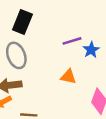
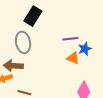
orange triangle: (68, 77) -> (73, 58), moved

